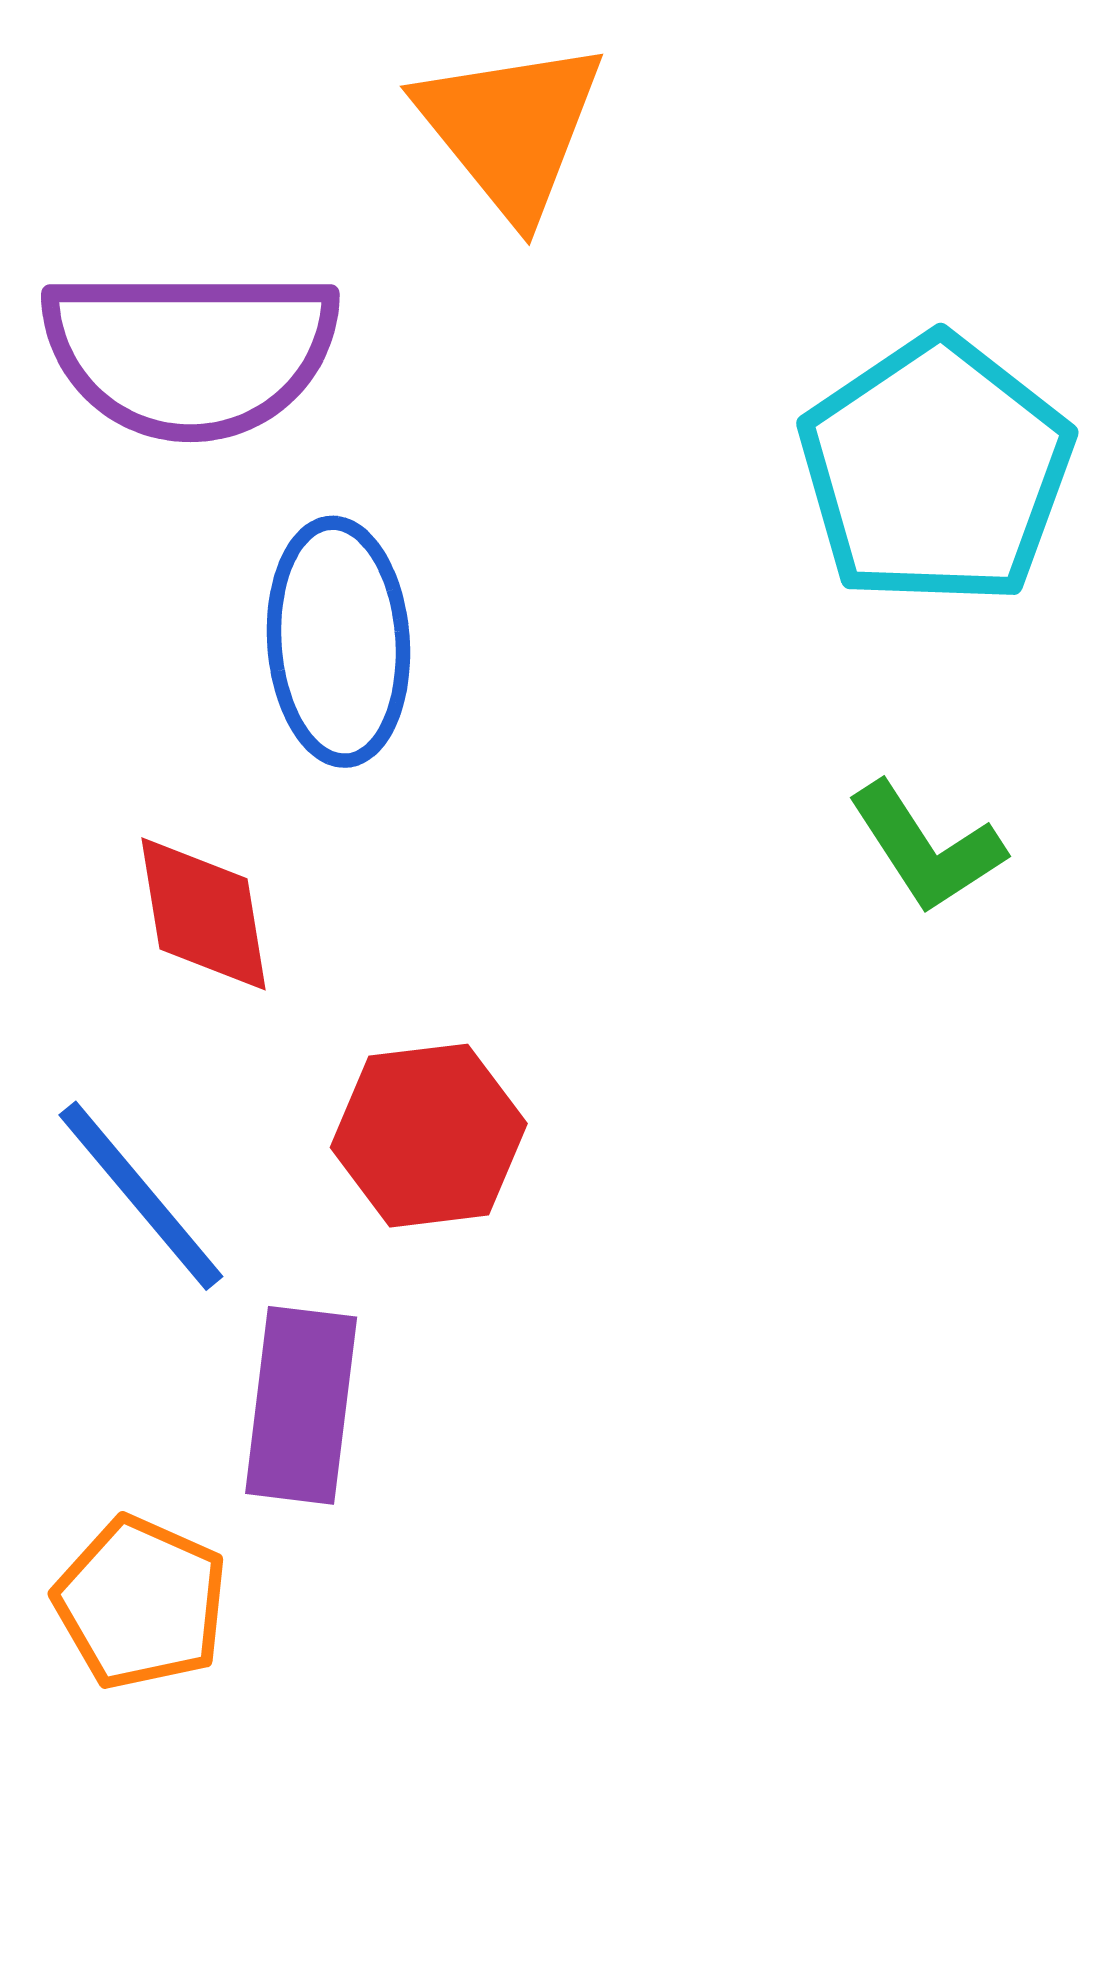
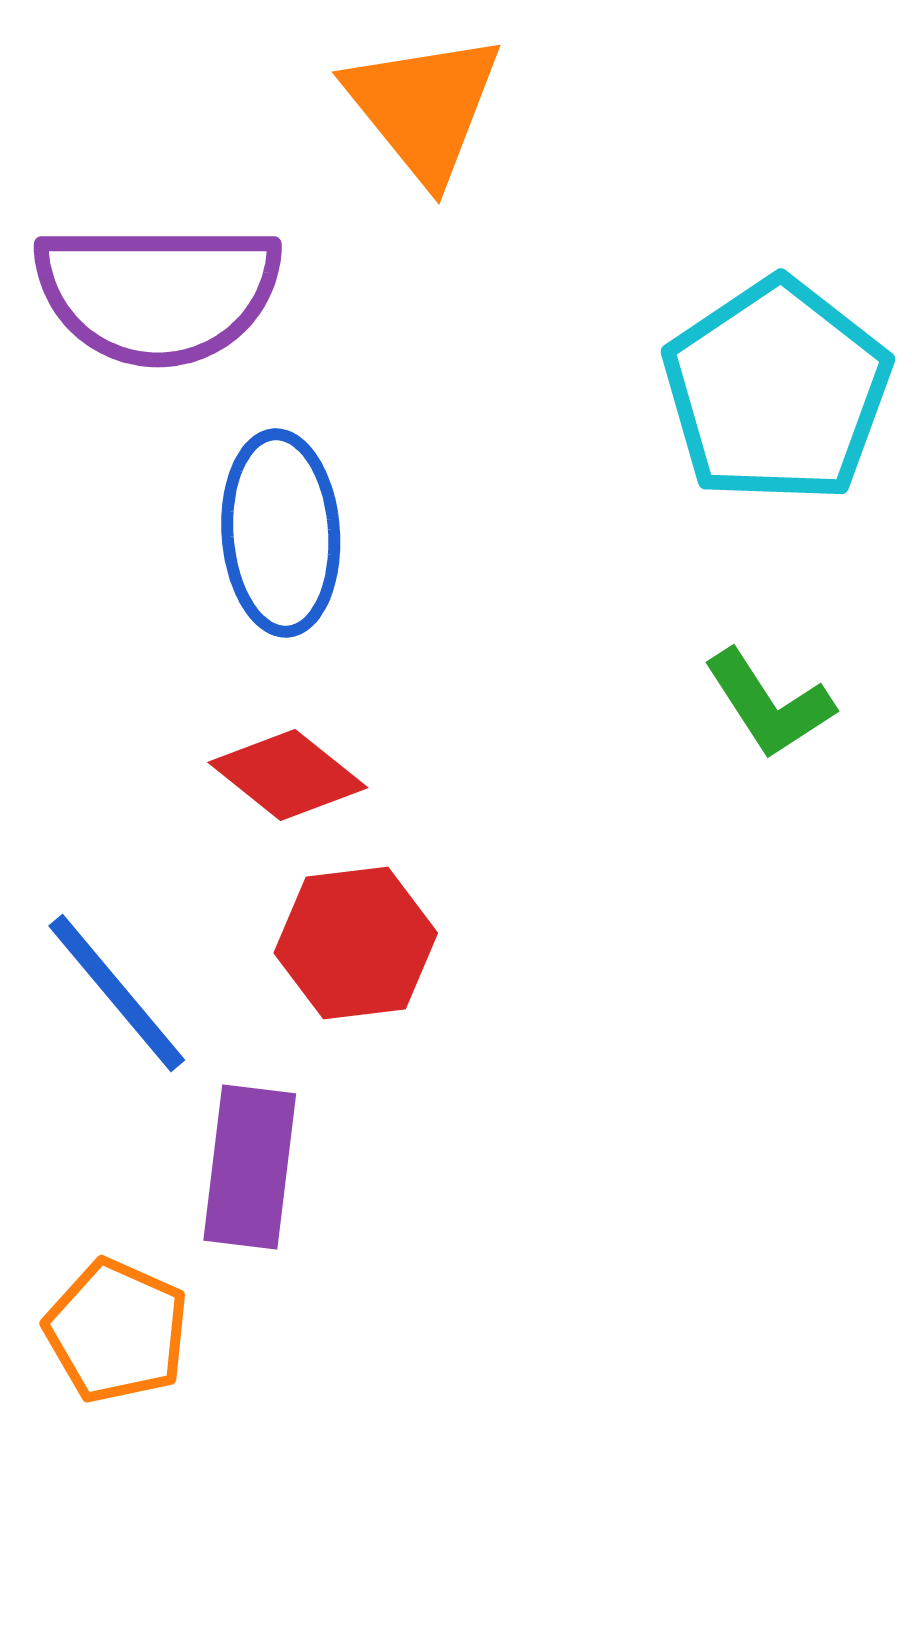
red diamond: (204, 914) -> (288, 775), moved, turned -42

